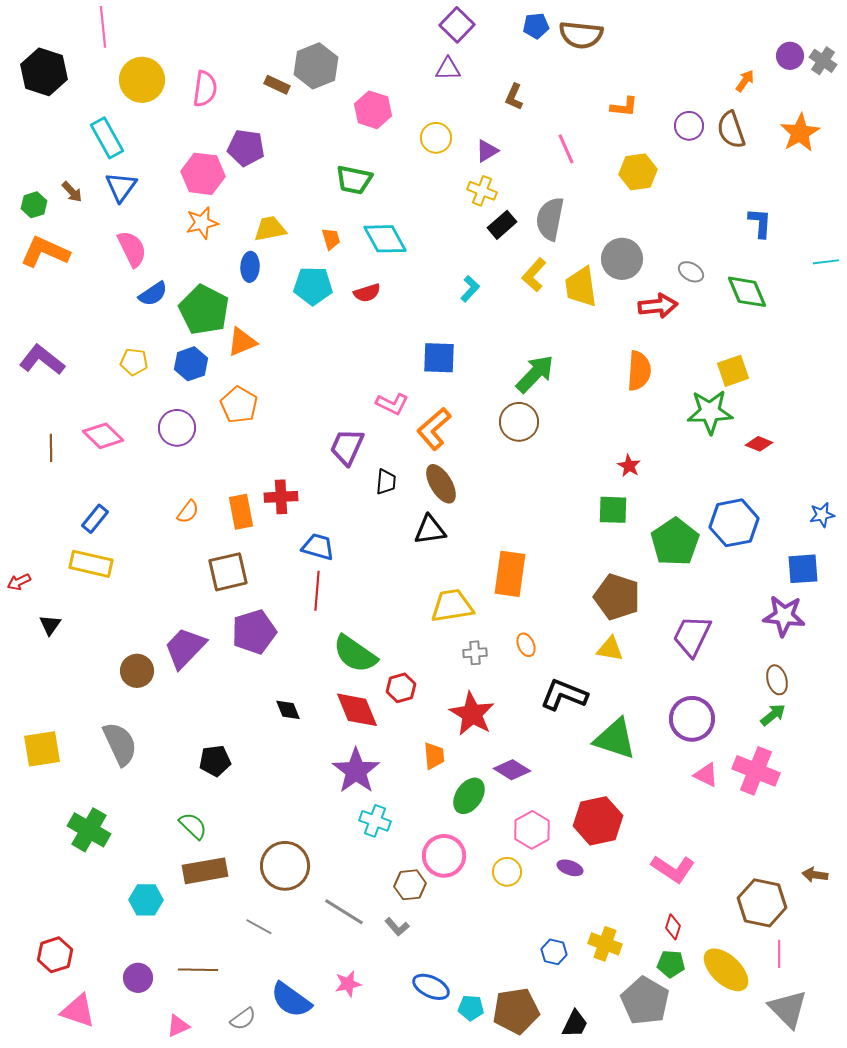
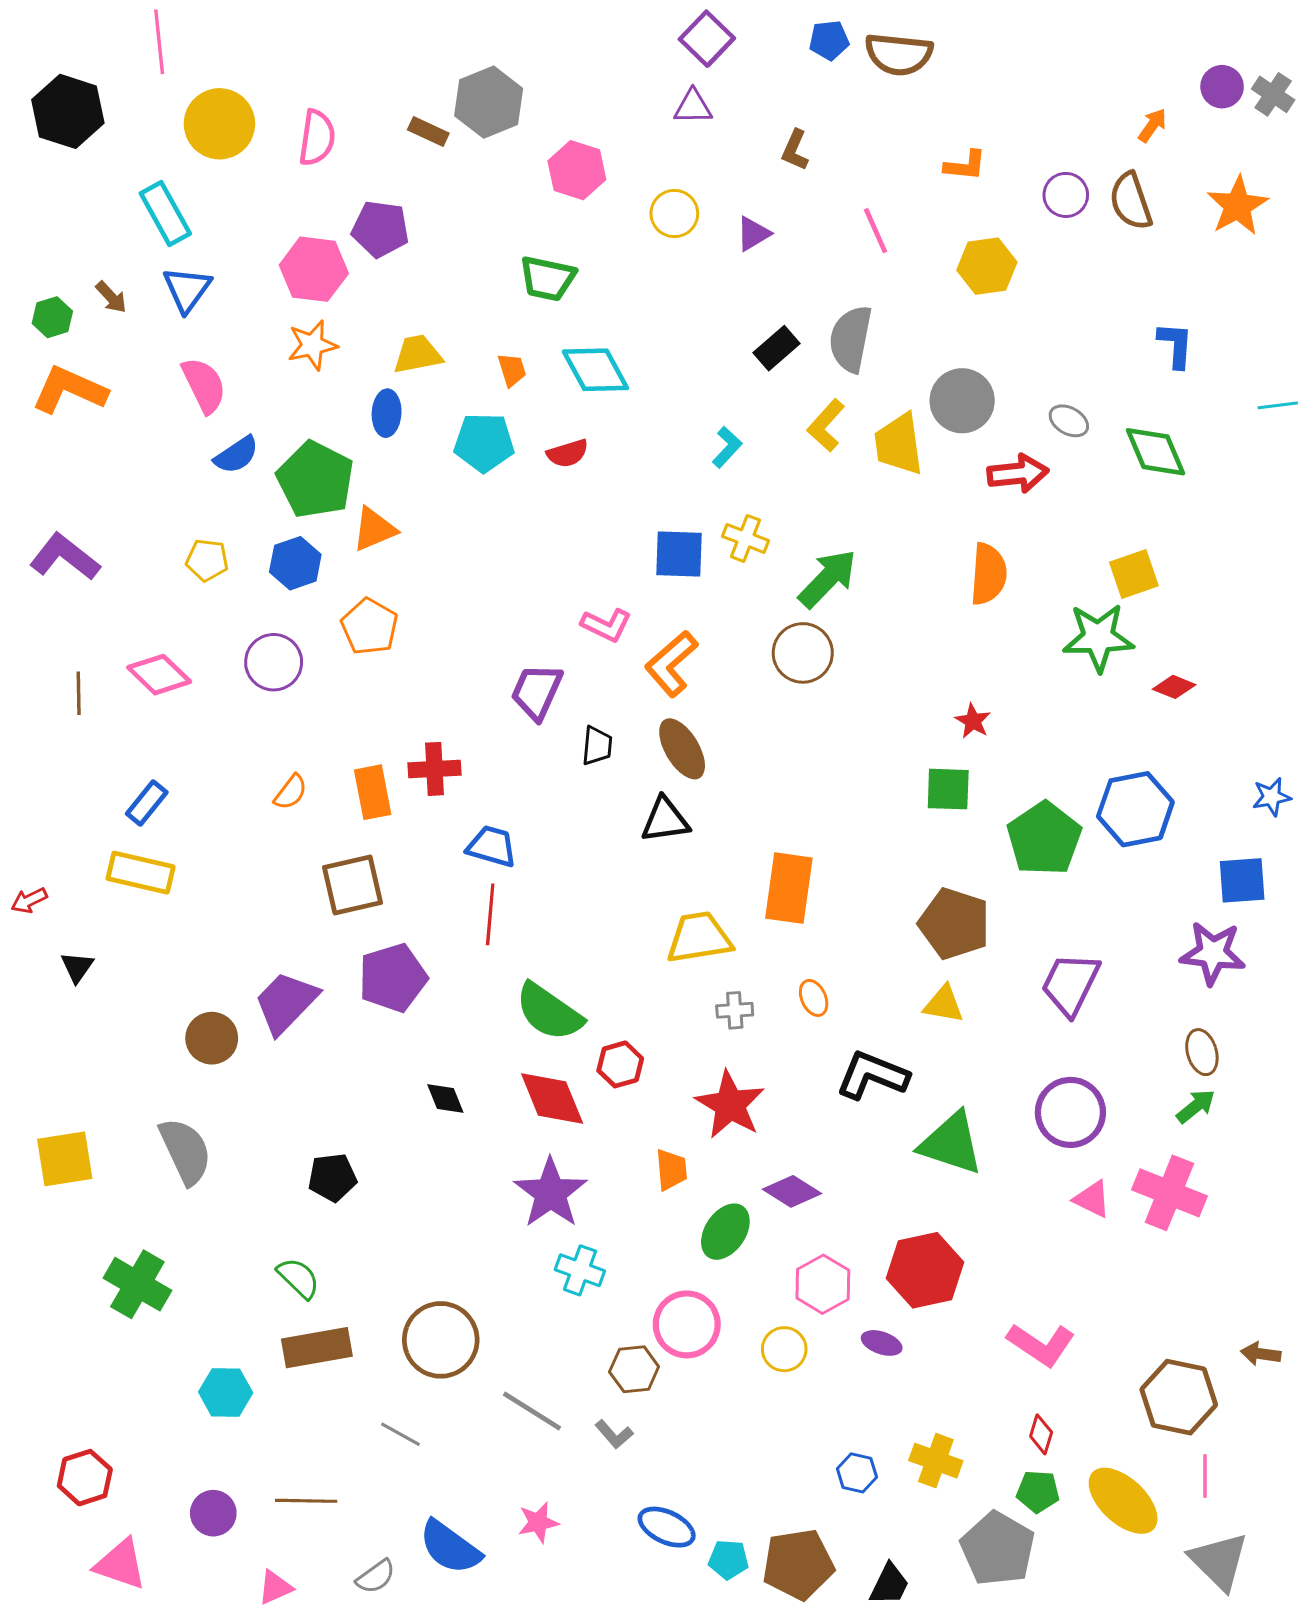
yellow cross: (482, 191) -> (746, 538), moved

